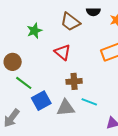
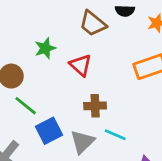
green star: (34, 31) -> (45, 48), moved
gray triangle: (66, 108) -> (82, 142), turned -42

